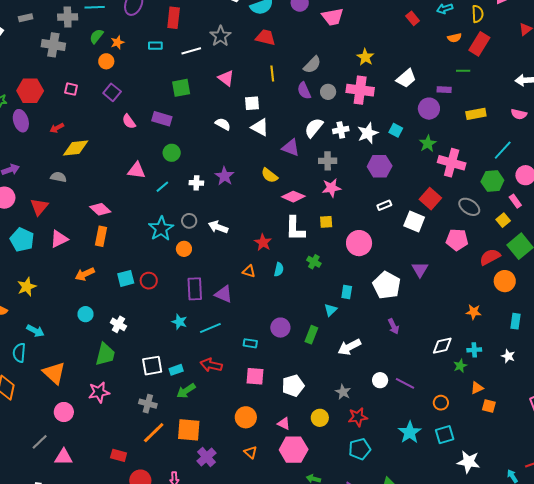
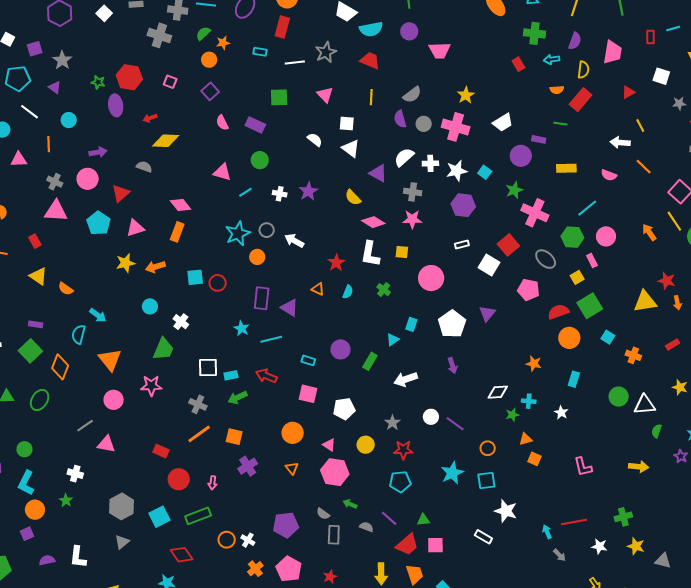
yellow star: (27, 287) -> (126, 263), moved
orange square: (189, 430) -> (234, 437), size x0.7

